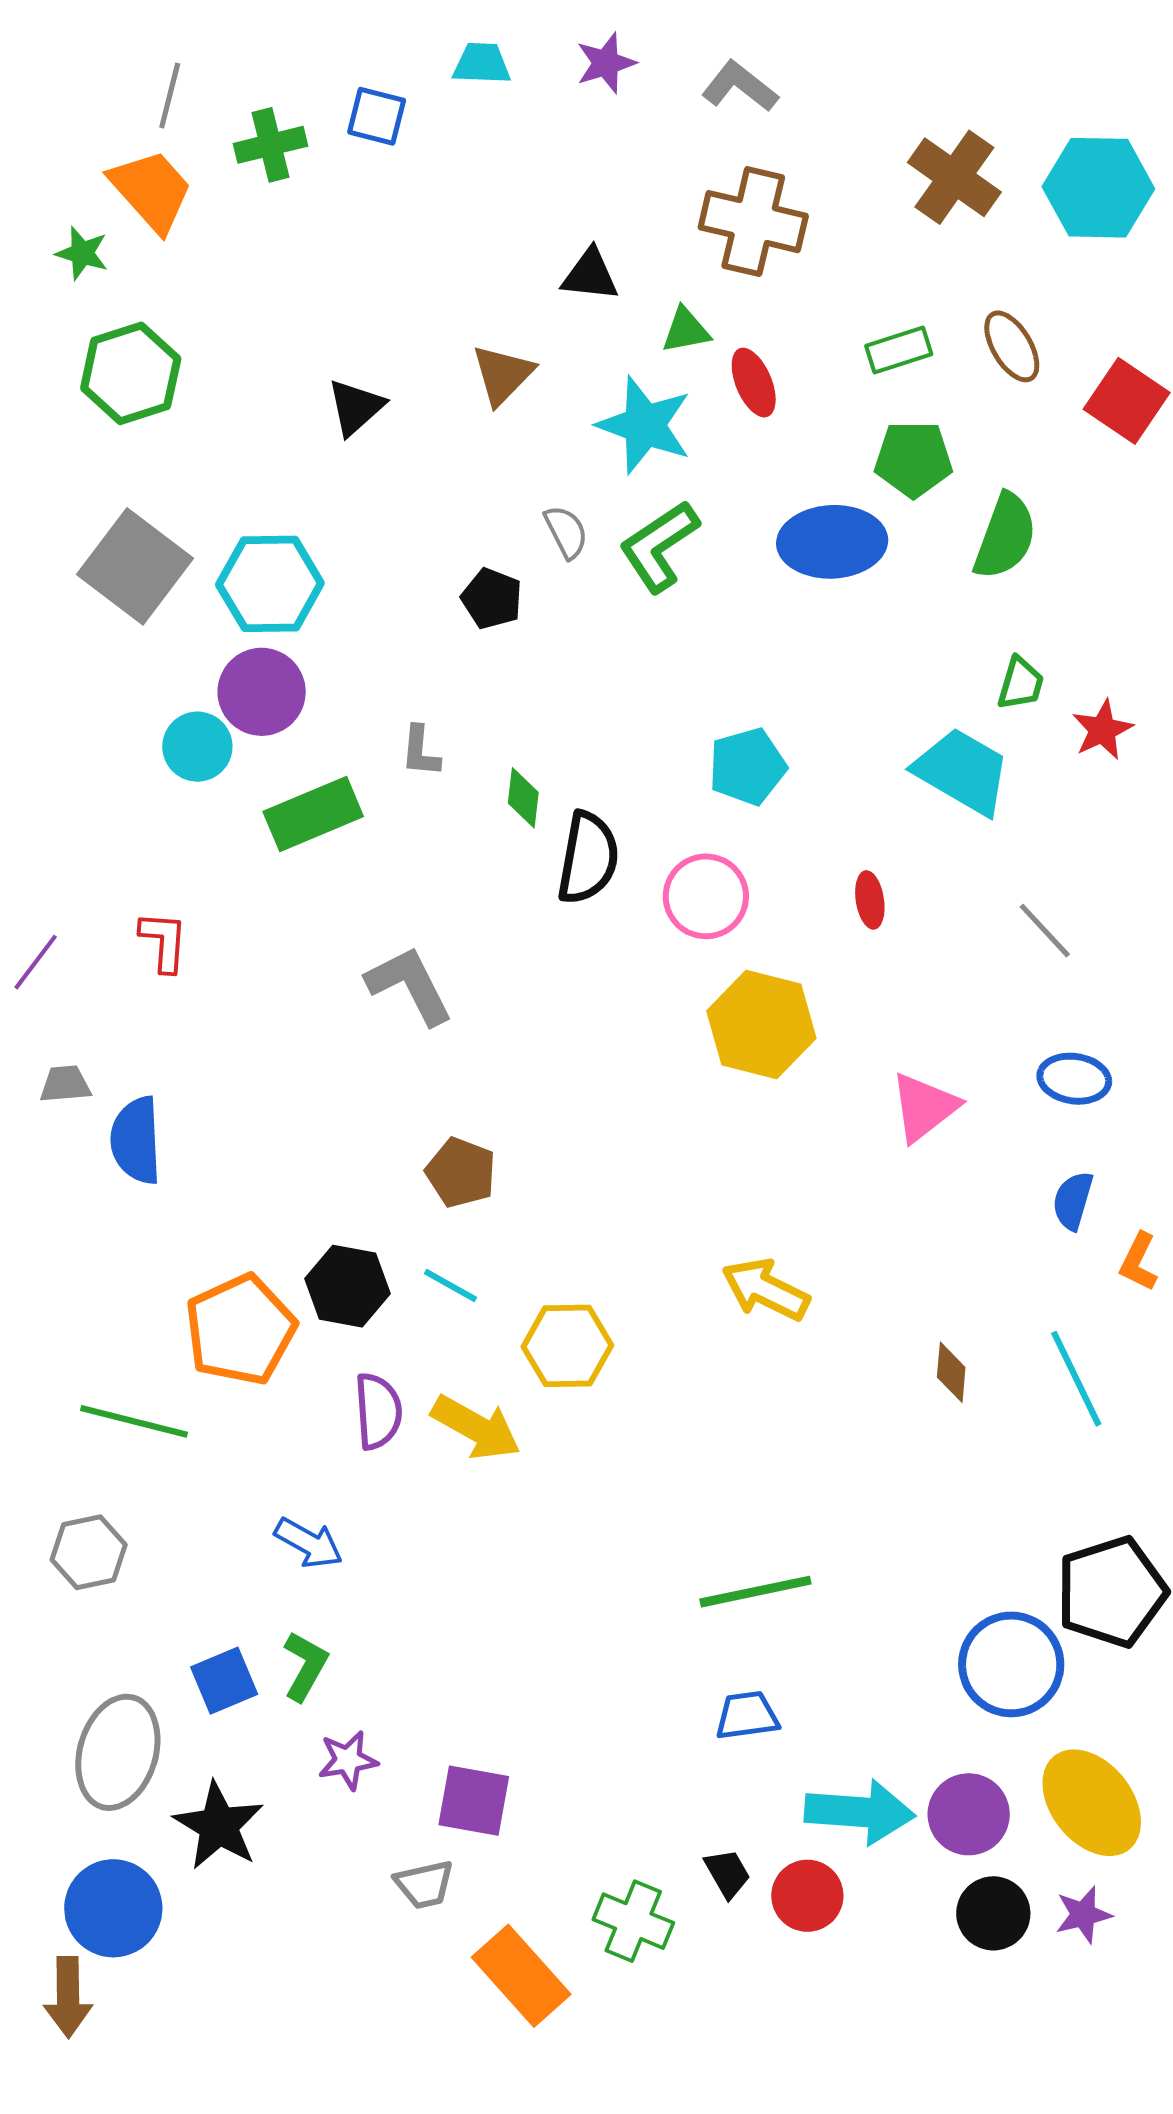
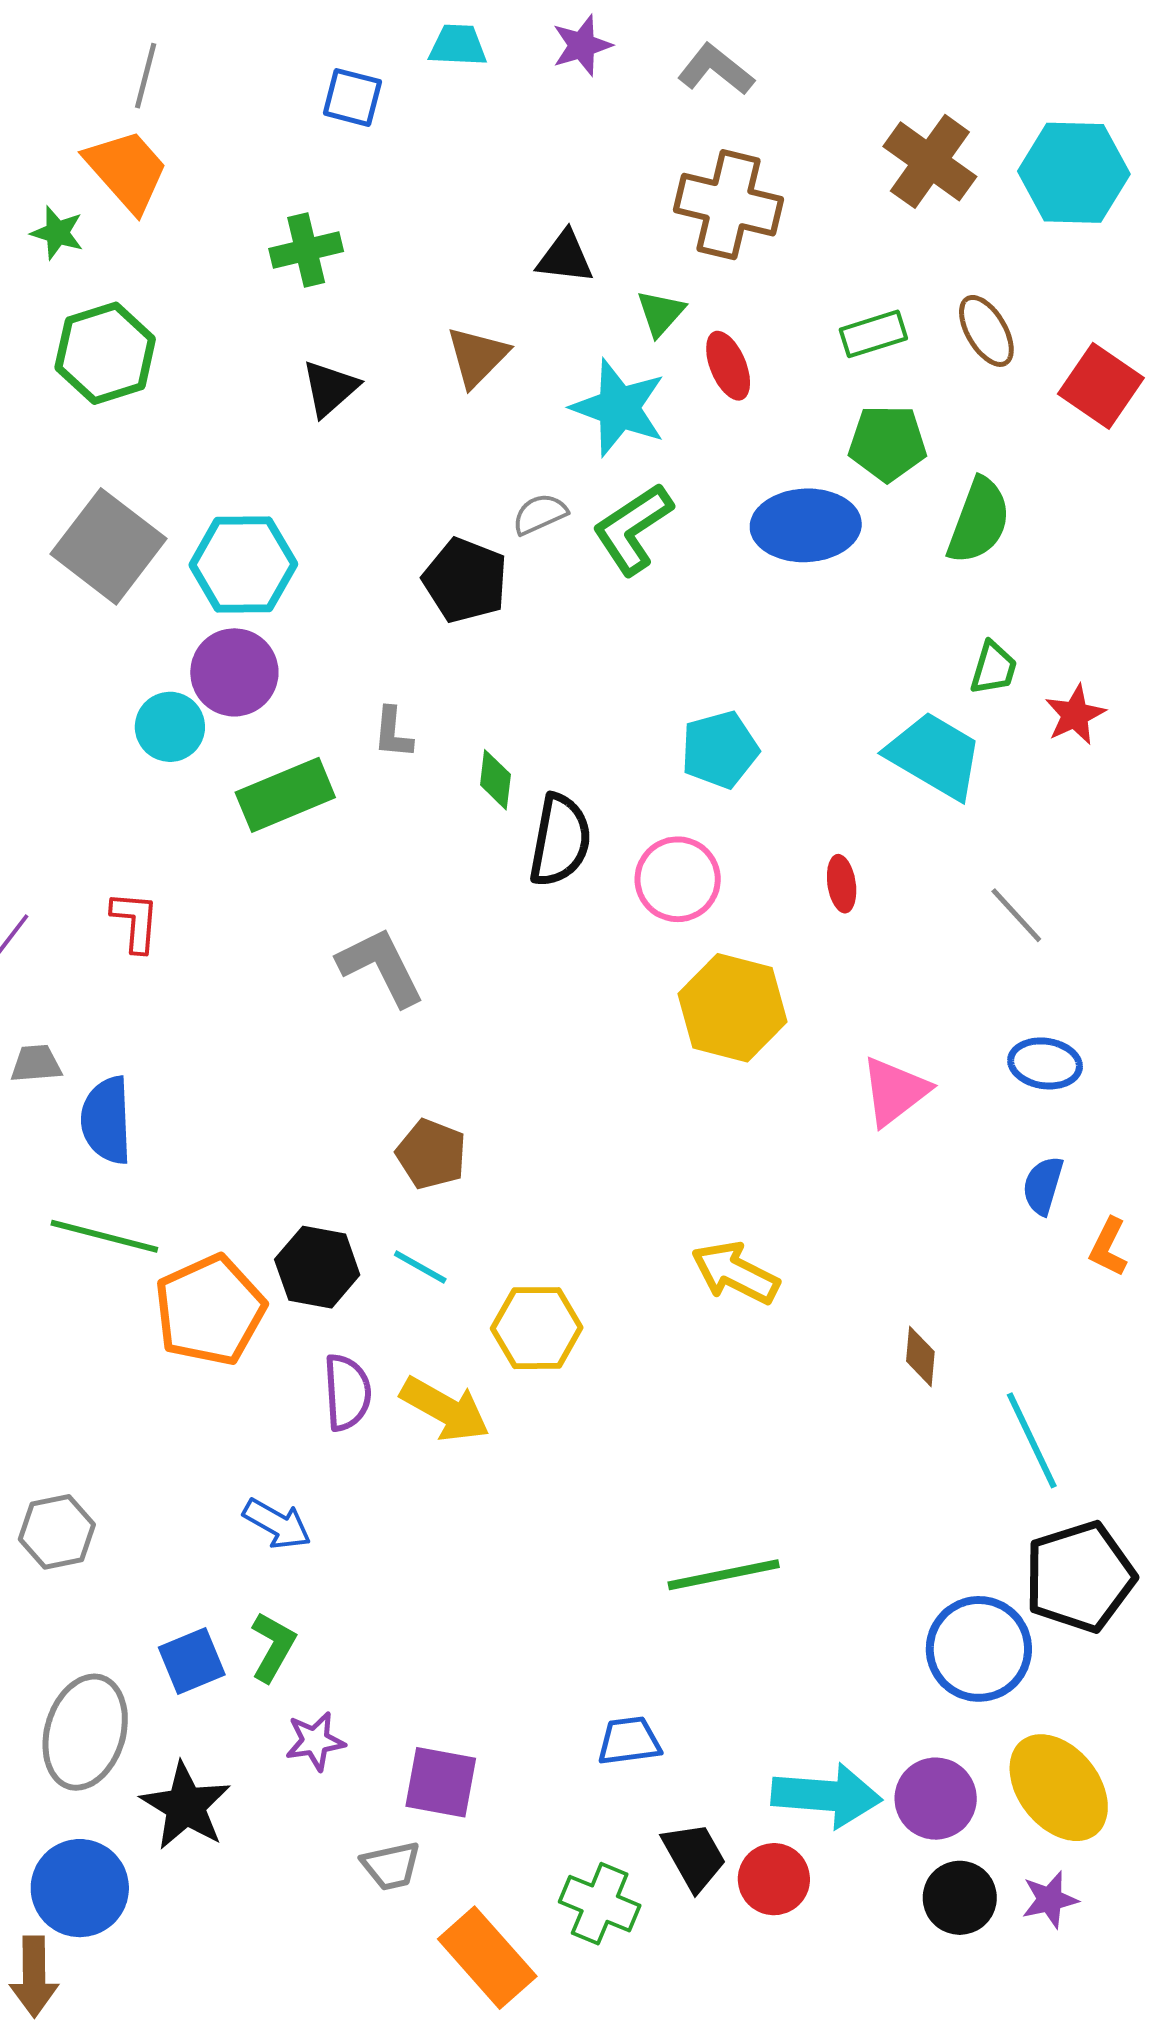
green cross: (270, 145) -> (306, 250), moved
green triangle: (686, 330) -> (661, 313), turned -38
gray semicircle: (566, 532) -> (540, 514), turned -88
black pentagon: (492, 599) -> (465, 580), size x1.4
cyan line: (1076, 1379) -> (1032, 1440), moved
green line: (134, 1421) -> (104, 1236), moved
blue trapezoid: (747, 1716) -> (629, 1741), moved
black trapezoid: (727, 1873) -> (694, 1856), size x1.4

